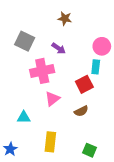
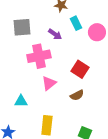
gray square: (25, 41) -> (22, 27), turned -30
cyan rectangle: (96, 67) -> (76, 23), moved, turned -32
red square: (84, 84) -> (80, 69), turned -30

